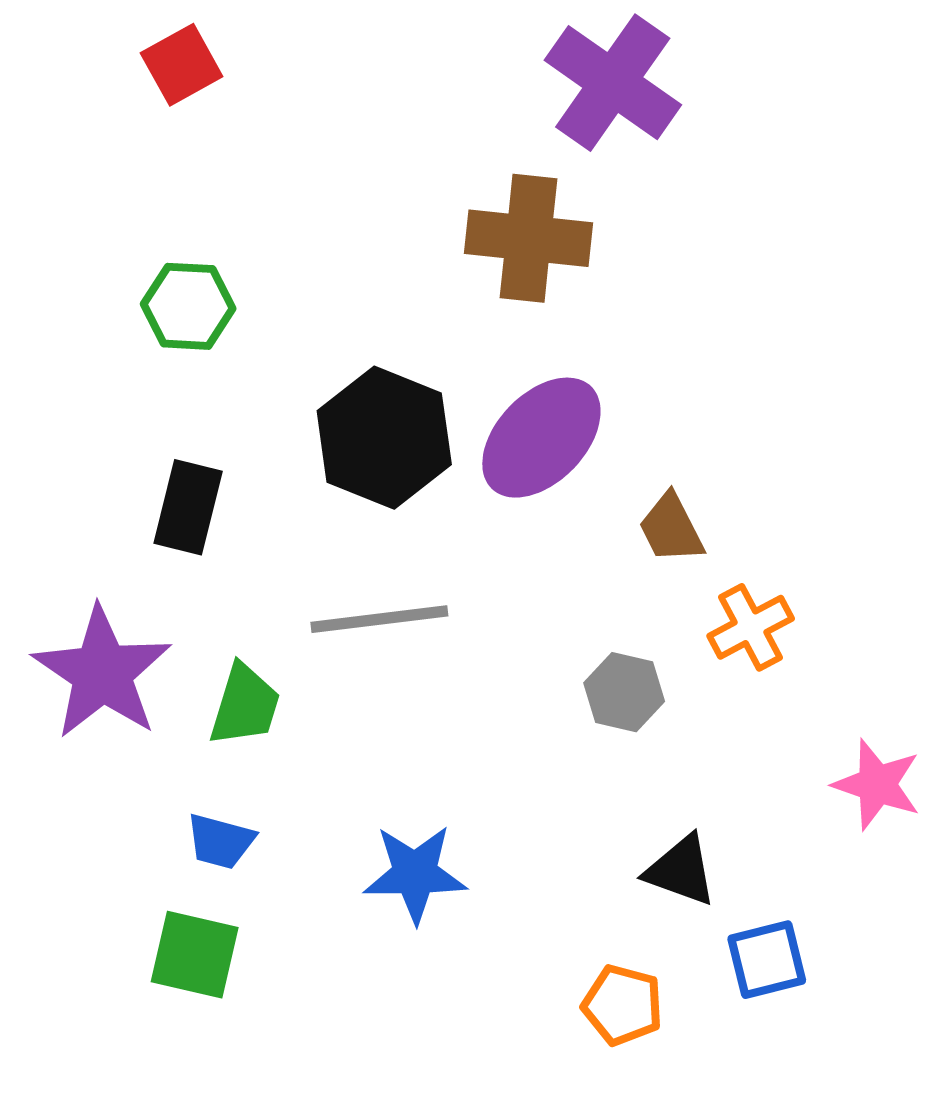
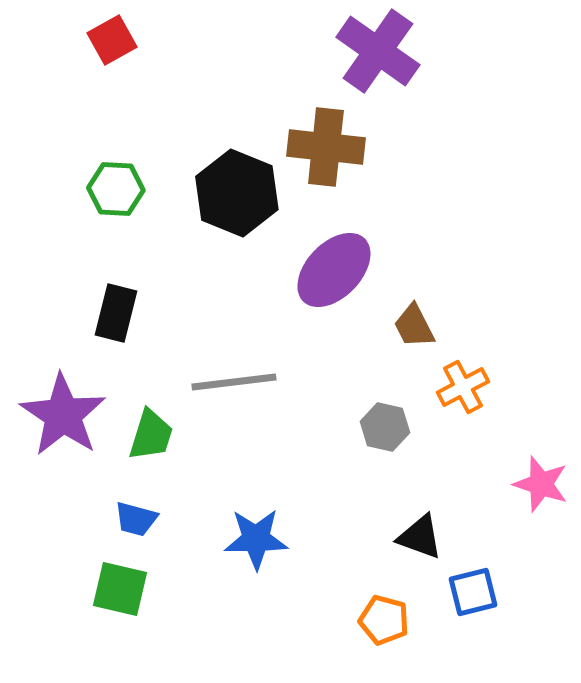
black hexagon: (384, 438) -> (237, 193), moved

